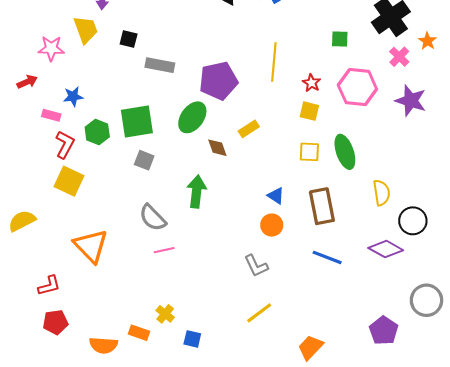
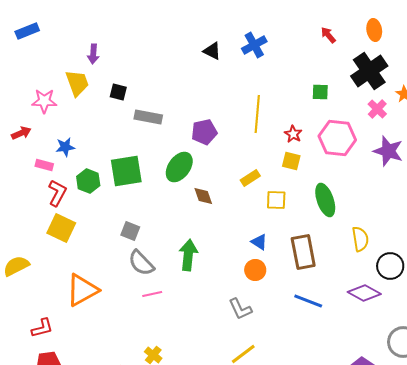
purple pentagon: (218, 81) -> (204, 132), size x0.7
yellow rectangle: (249, 129) -> (250, 178), moved
yellow square: (309, 152) -> (276, 200), moved
gray square: (144, 160) -> (130, 231), moved
green arrow: (196, 192) -> (188, 255), moved
orange triangle: (91, 246) -> (82, 290), turned 45

